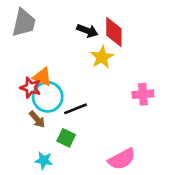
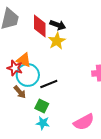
red diamond: (114, 32) -> (40, 26), moved
yellow star: (102, 57) -> (57, 41), moved
cyan star: (44, 160) -> (43, 123), moved

